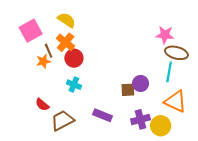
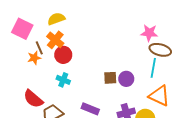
yellow semicircle: (67, 20) -> (56, 19), turned -54
pink square: (31, 31) -> (22, 29), turned -35
brown square: (128, 90) -> (110, 78), moved
red semicircle: (42, 105) -> (33, 99), size x1.5

